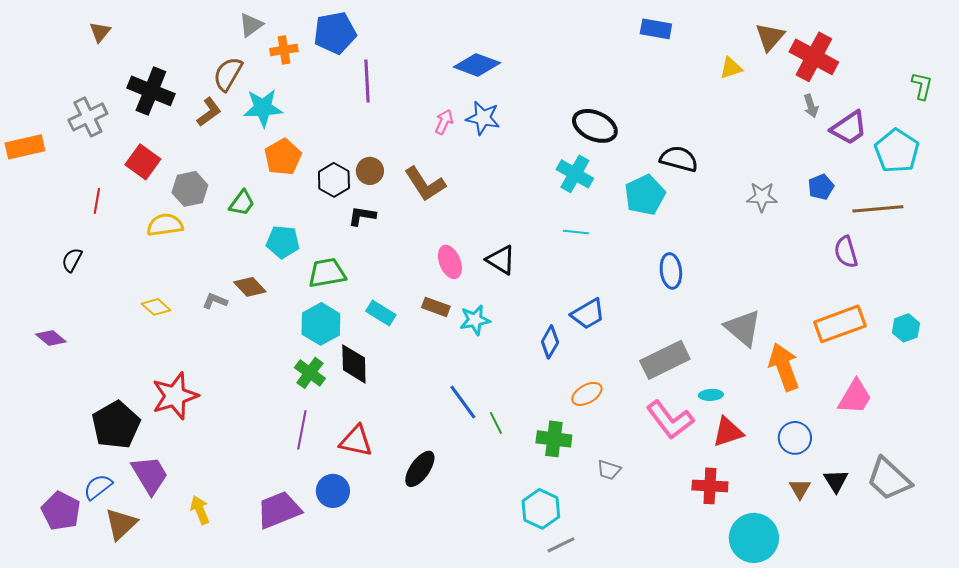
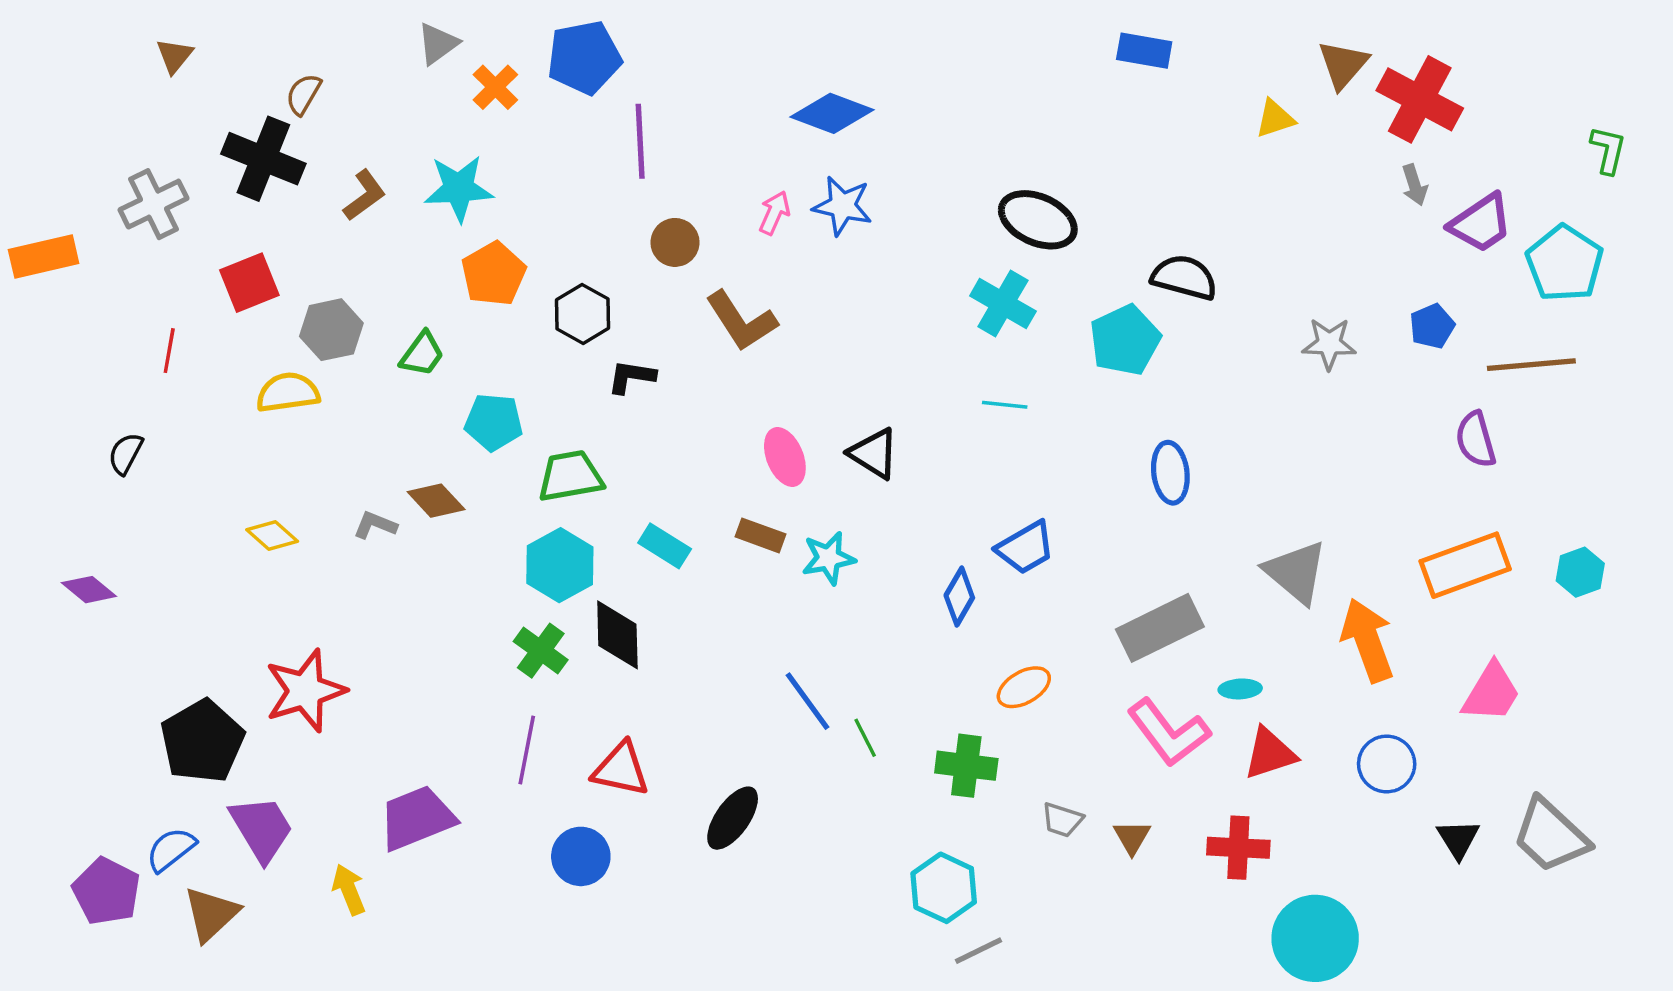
orange cross: (284, 50) -> (495, 87), turned -36
brown semicircle: (228, 74) -> (303, 94), moved, size x0.7
red square: (143, 162) -> (249, 283), turned 32
brown circle: (370, 171) -> (675, 242), moved
brown triangle: (800, 489) -> (1132, 837), moved
purple trapezoid: (279, 510) -> (417, 818), moved

